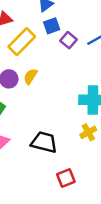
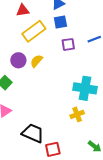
purple square: (69, 40) -> (68, 44), moved, turned 32
black trapezoid: (44, 142) -> (33, 133), moved

